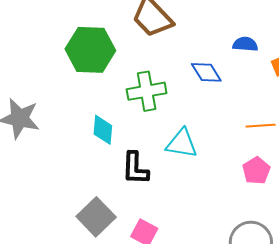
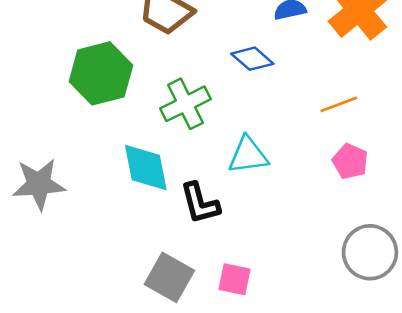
cyan diamond: (103, 130) -> (146, 167), size x1.4

